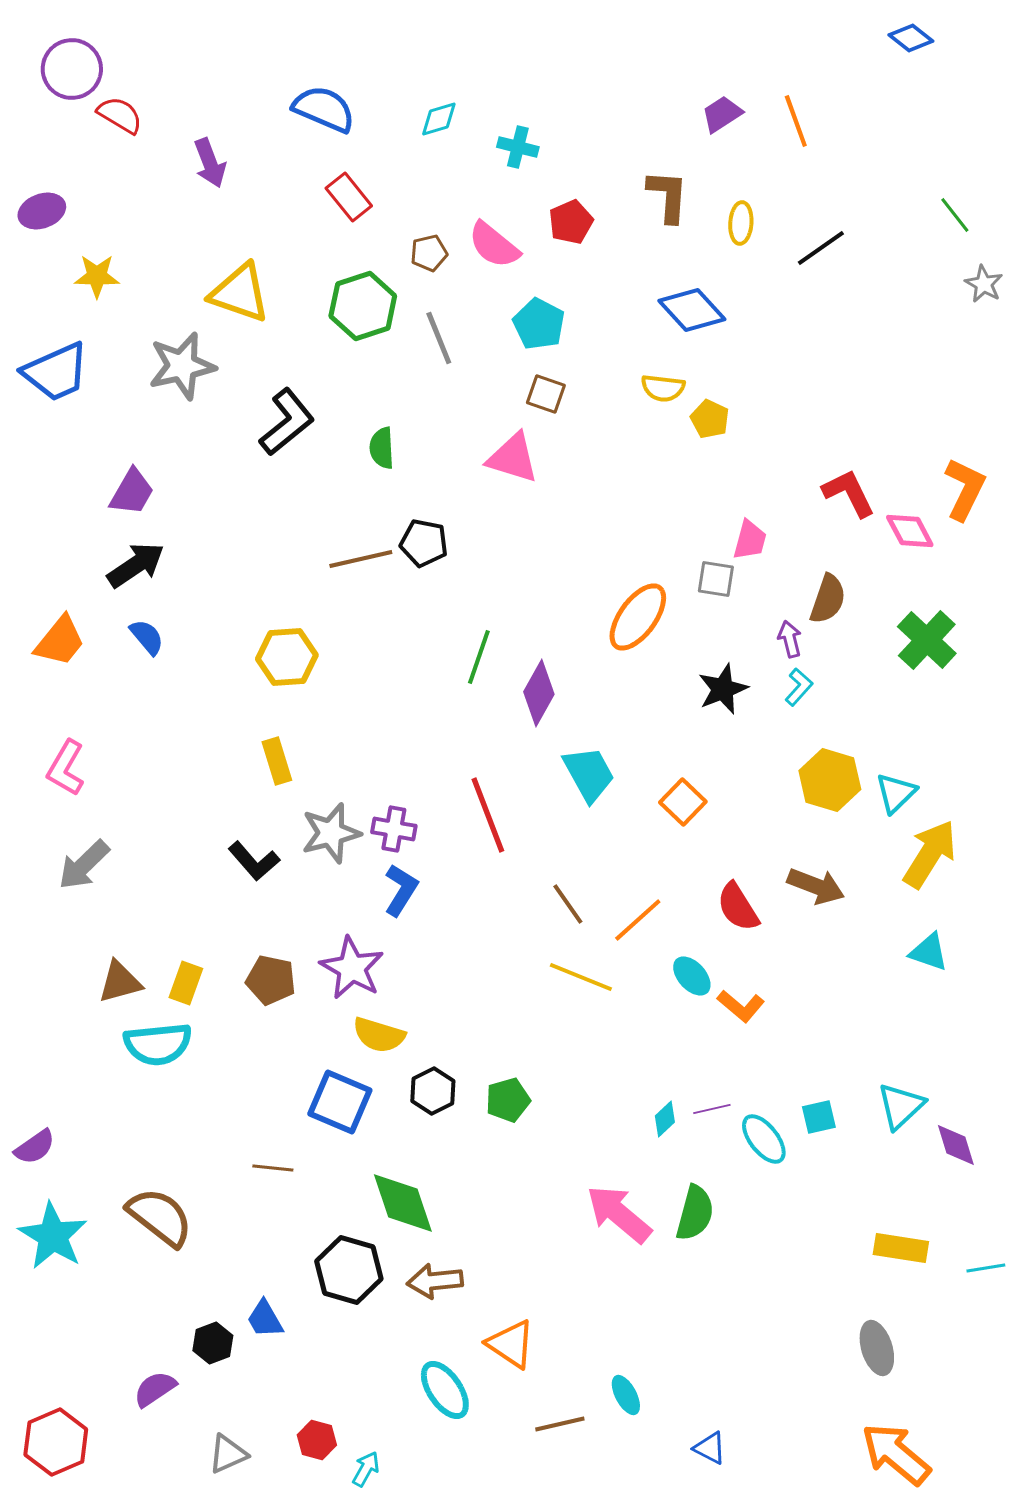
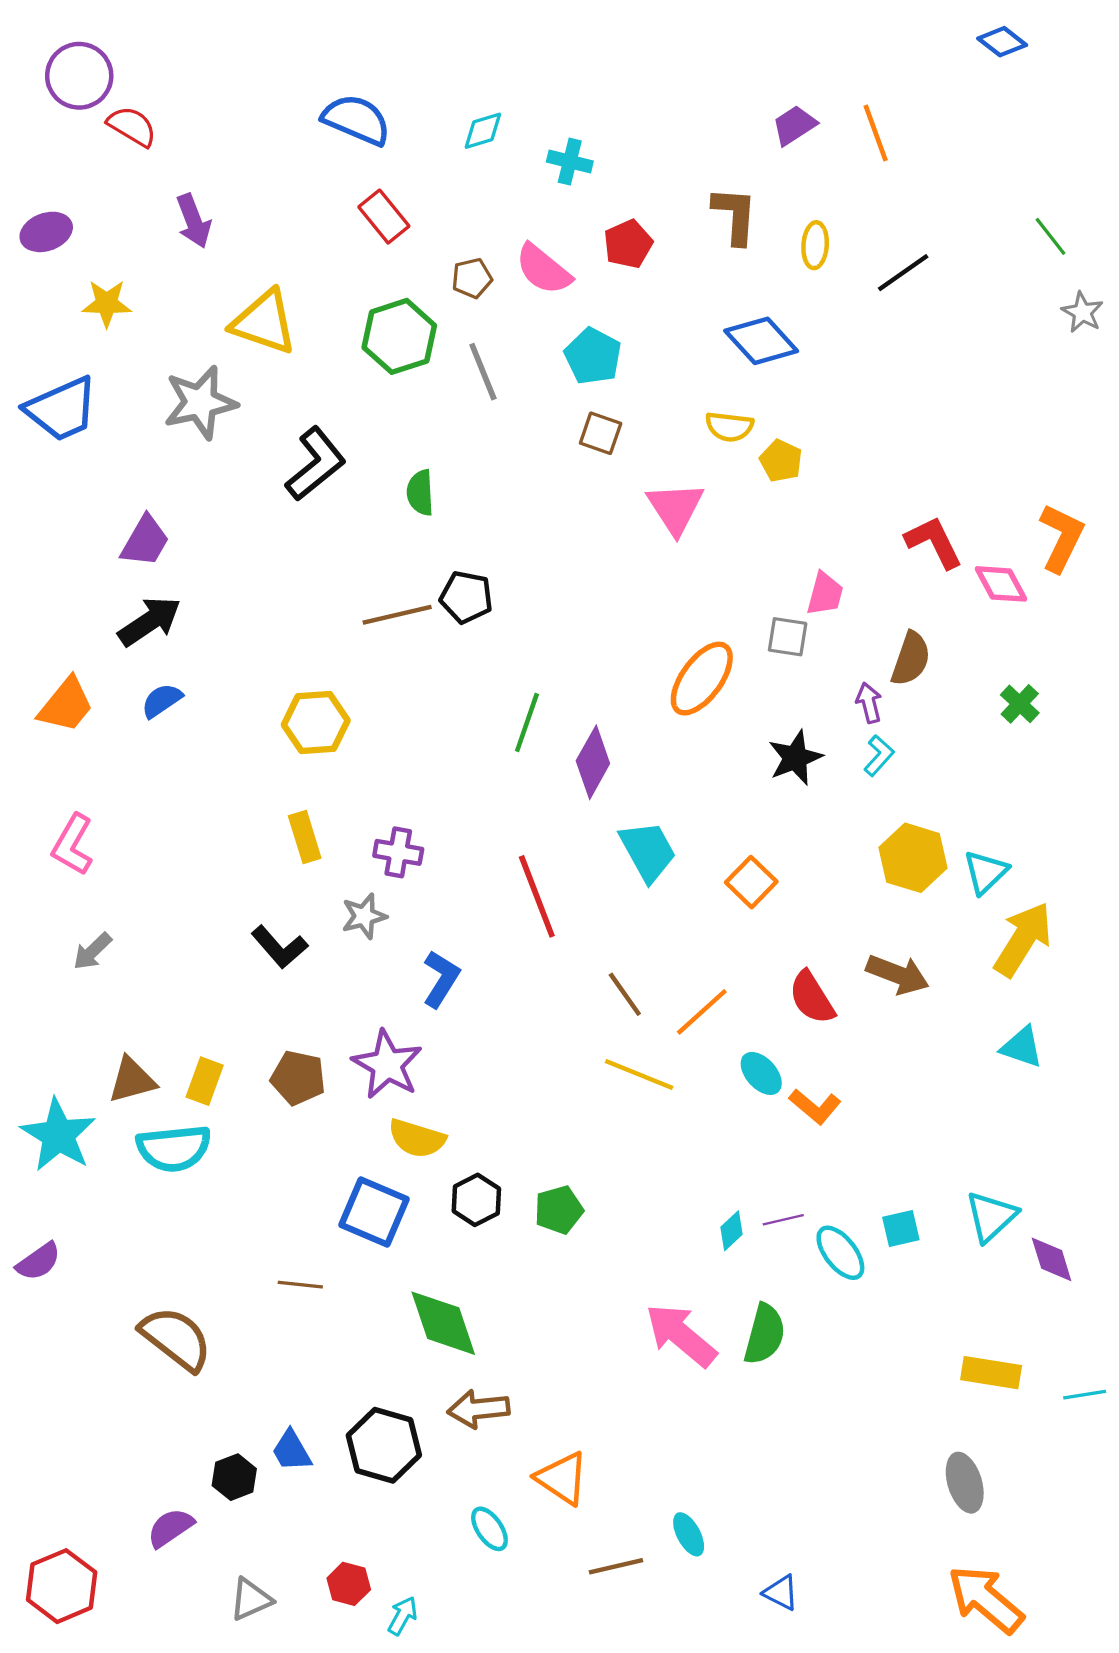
purple arrow: (210, 163) -> (194, 221), moved
pink triangle: (513, 458) -> (675, 508), moved, turned 40
blue semicircle: (147, 637) -> (162, 701), turned -84
green cross: (927, 640) -> (1020, 704), size x0.6
purple cross: (394, 829) -> (398, 852), moved
gray star: (331, 833) -> (364, 916), size x0.7
gray arrow: (84, 865) -> (92, 951), size x0.7
cyan star: (53, 1236) -> (58, 1135), moved
black hexagon: (349, 1270) -> (384, 1445), moved
cyan ellipse: (445, 1390) -> (489, 1529), size x0.7

